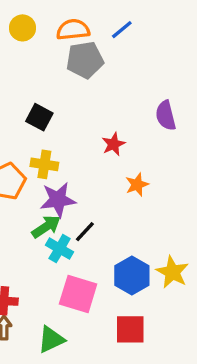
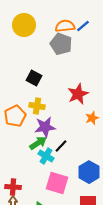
yellow circle: (22, 28) -> (24, 25), size x1.5
orange semicircle: (73, 30) -> (65, 26), moved
gray pentagon: (85, 60) -> (61, 44), turned 30
red star: (113, 144) -> (78, 94), size x1.5

